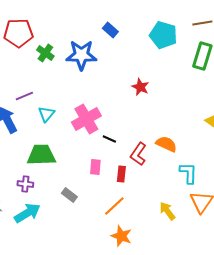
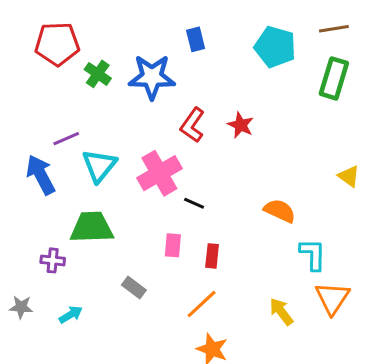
blue rectangle: (110, 30) -> (196, 39), turned 35
cyan triangle: (46, 114) -> (99, 166), size x1.4
red L-shape: (138, 154) -> (193, 125), moved
purple cross: (25, 184) -> (53, 260), moved
cyan arrow: (27, 213) -> (71, 315), size x0.6

